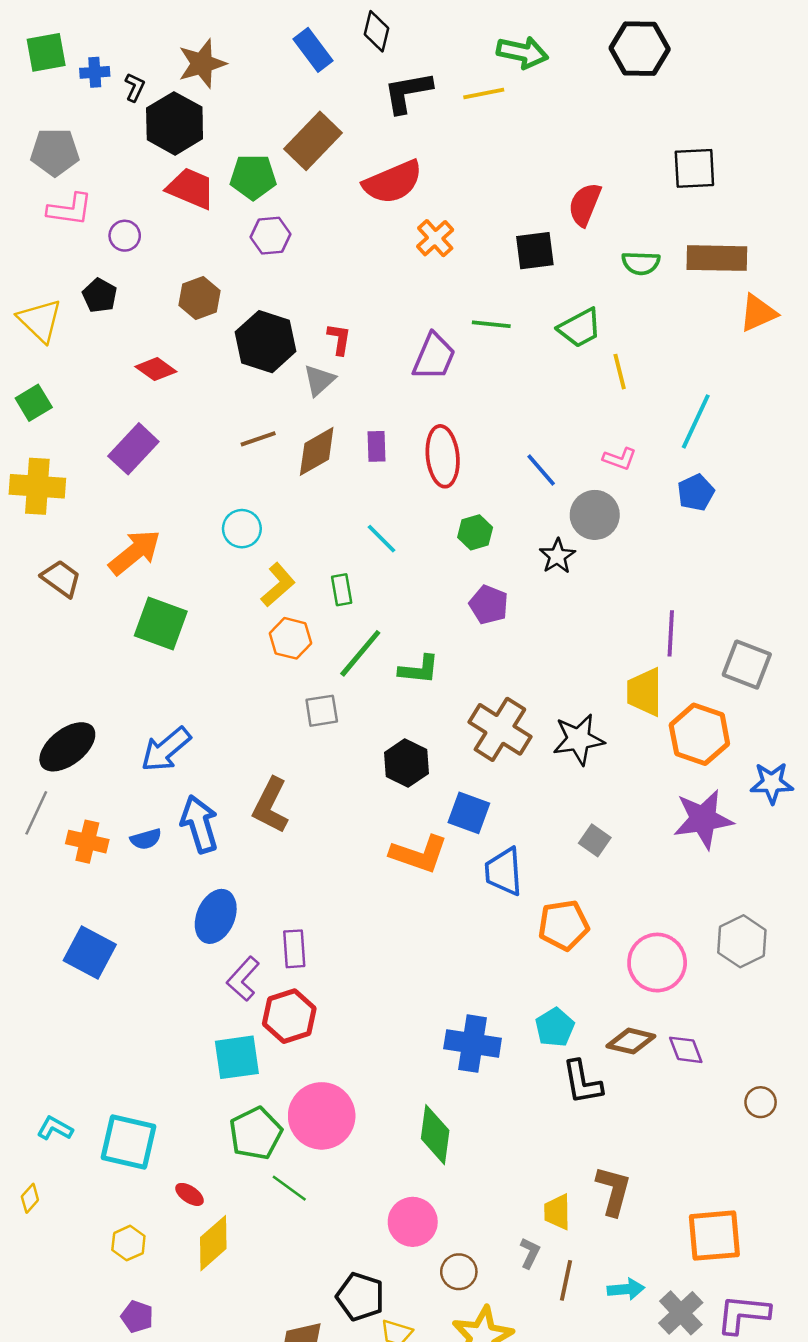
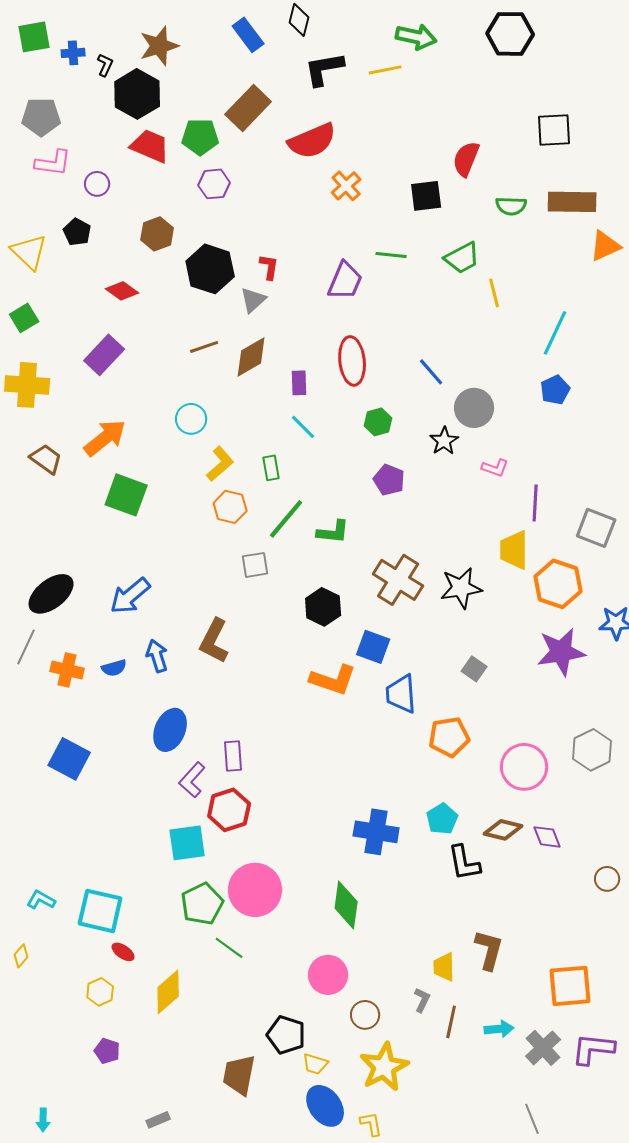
purple rectangle: (377, 446) -> (299, 383), moved
pink L-shape: (620, 459) -> (495, 468), moved
blue arrow: (199, 824) -> (157, 656), size x0.7
red ellipse: (190, 1194) -> (123, 952), moved

